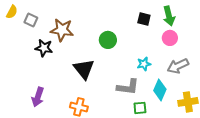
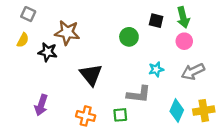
yellow semicircle: (12, 12) -> (23, 40), moved
gray square: (31, 20) -> (28, 14), moved
green circle: (108, 40) -> (129, 37), moved
cyan diamond: (160, 90) -> (177, 111), moved
green square: (140, 108) -> (120, 115), moved

